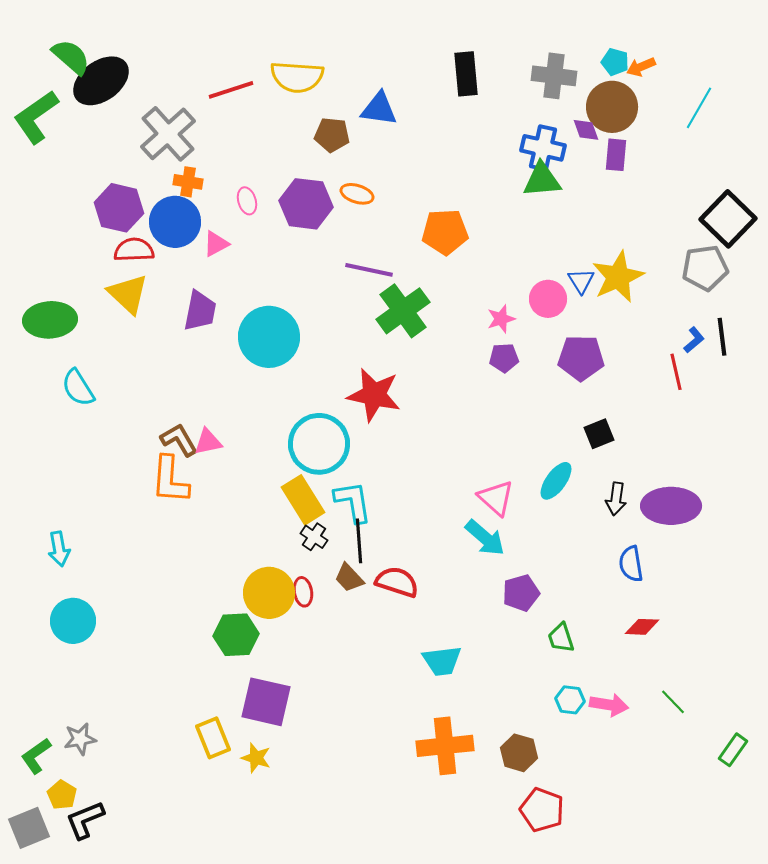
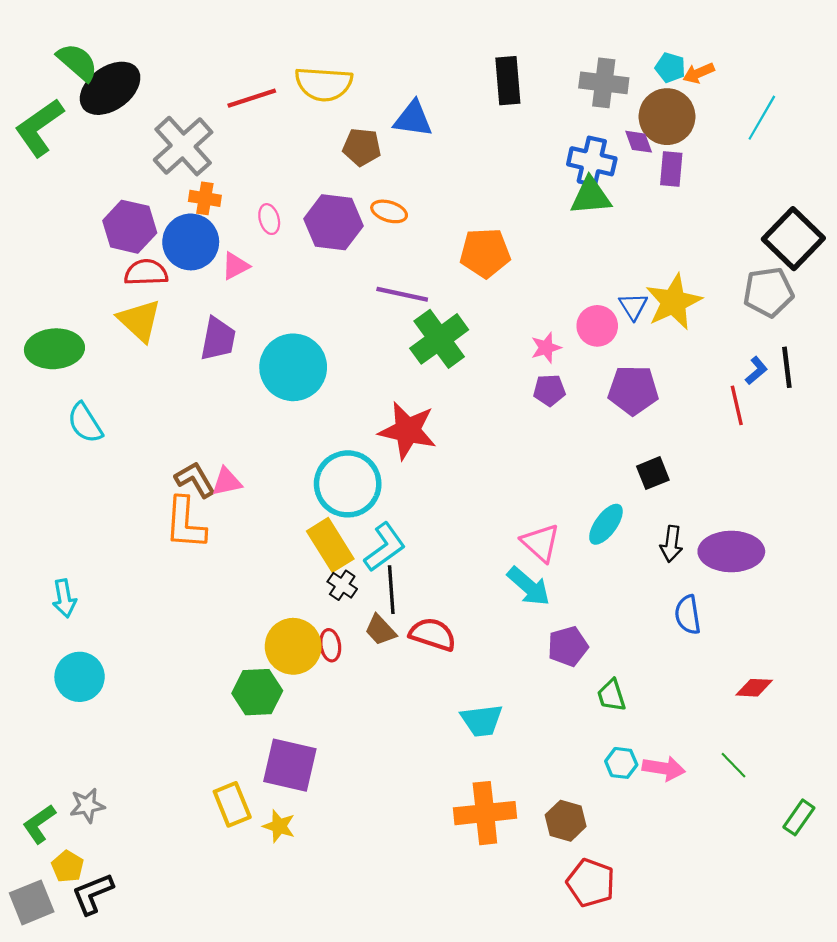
cyan L-shape: (353, 502) -> (385, 547), turned 63
red diamond: (642, 627) -> (754, 688), moved

